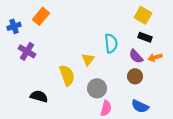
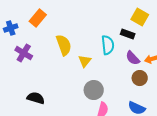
black rectangle: (145, 37) -> (128, 34), moved
yellow semicircle: (67, 75) -> (64, 45), moved
brown circle: (135, 76) -> (140, 78), moved

